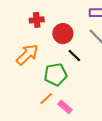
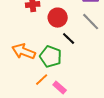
orange arrow: (27, 55) -> (24, 52), moved, turned -115
green pentagon: (56, 74) -> (51, 57), turned 30

